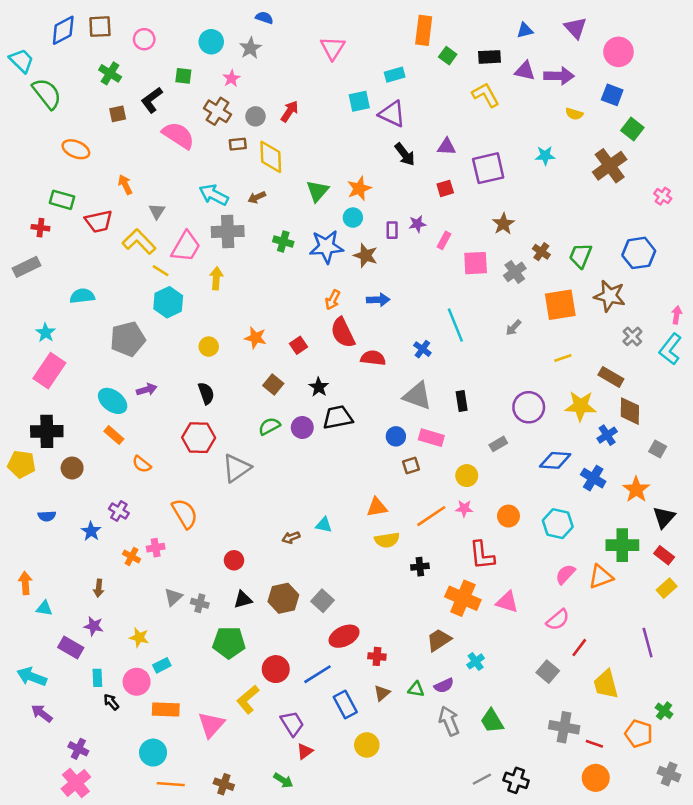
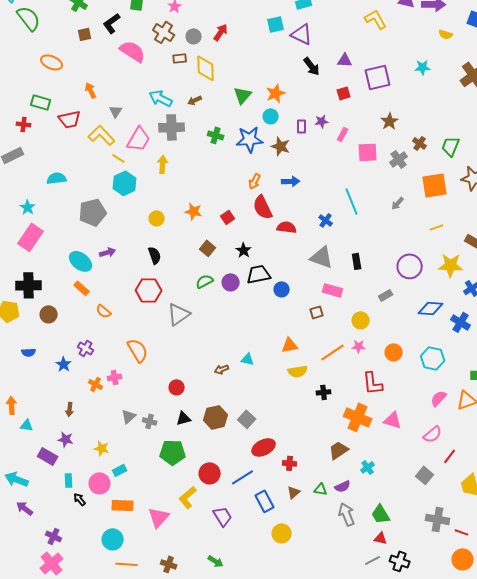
blue circle: (396, 436) -> (282, 289), moved
red triangle: (305, 751) -> (381, 538), moved, turned 48

